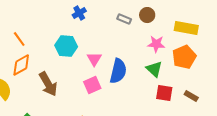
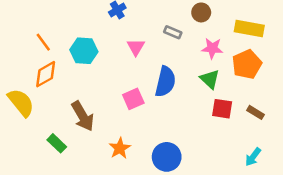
gray rectangle: (124, 19) -> (173, 32), moved
cyan hexagon: (66, 46) -> (84, 51), moved
pink triangle: (94, 59) -> (136, 47), moved
brown arrow: (48, 84) -> (83, 116), moved

